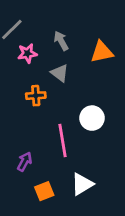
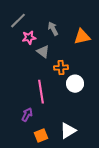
gray triangle: (60, 73) -> (43, 52), moved
orange cross: (36, 96) -> (61, 68), moved
pink line: (62, 141) -> (41, 92), moved

